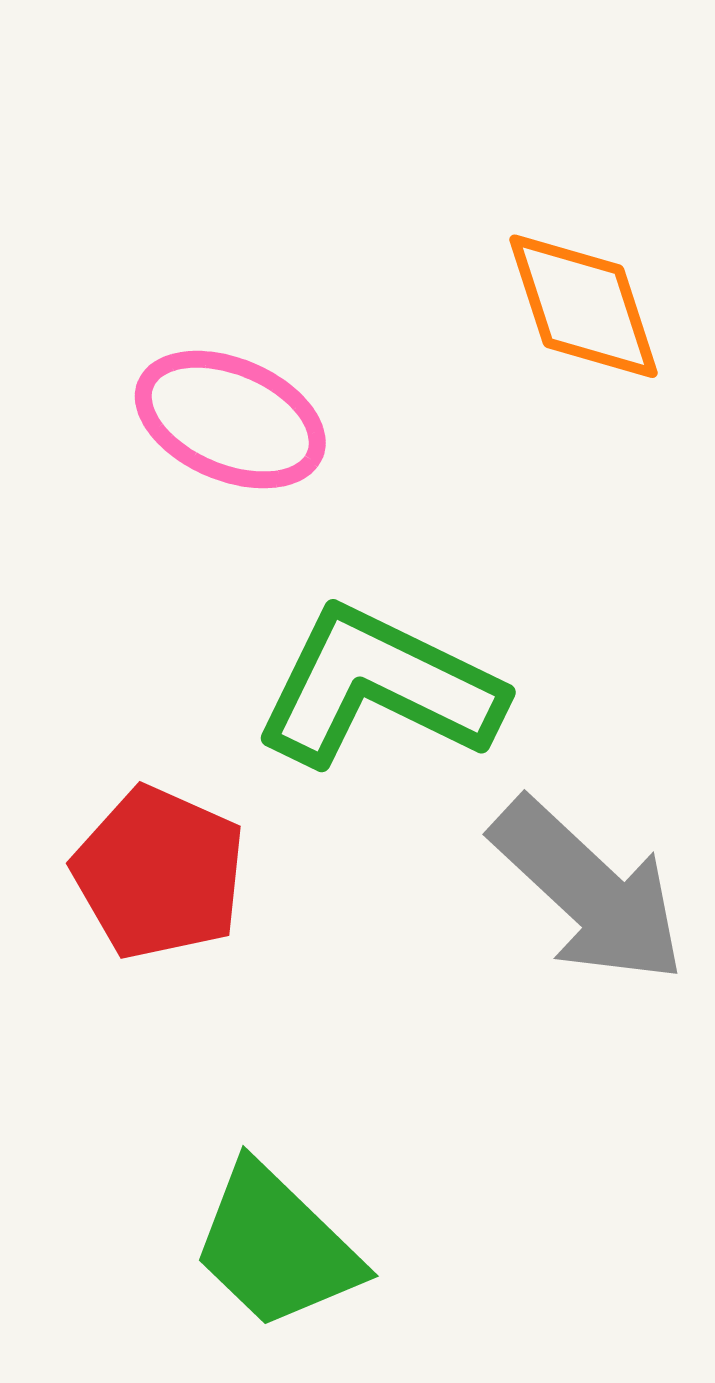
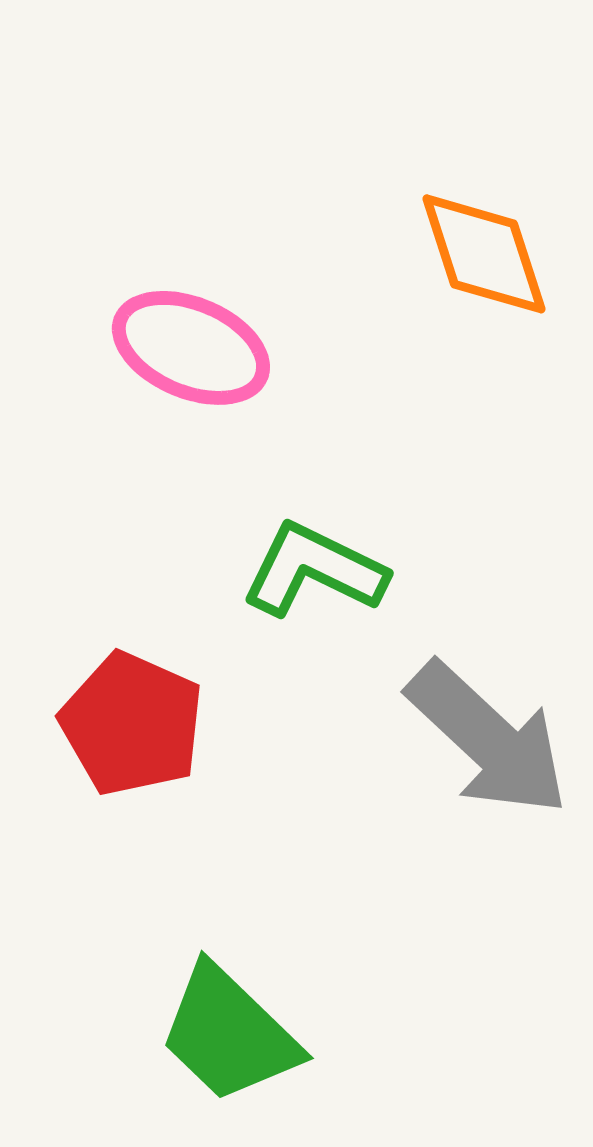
green L-shape: (379, 687) -> (314, 570), size x0.7

